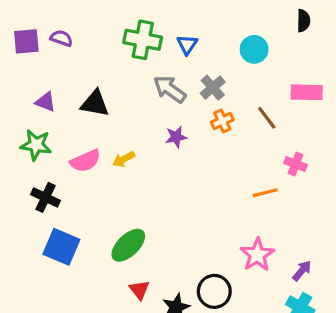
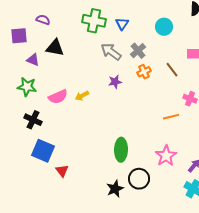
purple square: (26, 41) -> (19, 36), moved
black triangle: (95, 103) -> (55, 48), moved
green ellipse: (128, 245) -> (121, 150), moved, turned -45
red triangle: (139, 290) -> (62, 171), moved

